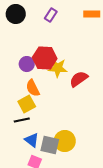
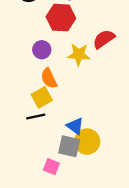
red hexagon: (45, 58) -> (61, 18), moved
red semicircle: (79, 79) -> (104, 39), moved
blue triangle: (32, 140) -> (75, 126), moved

